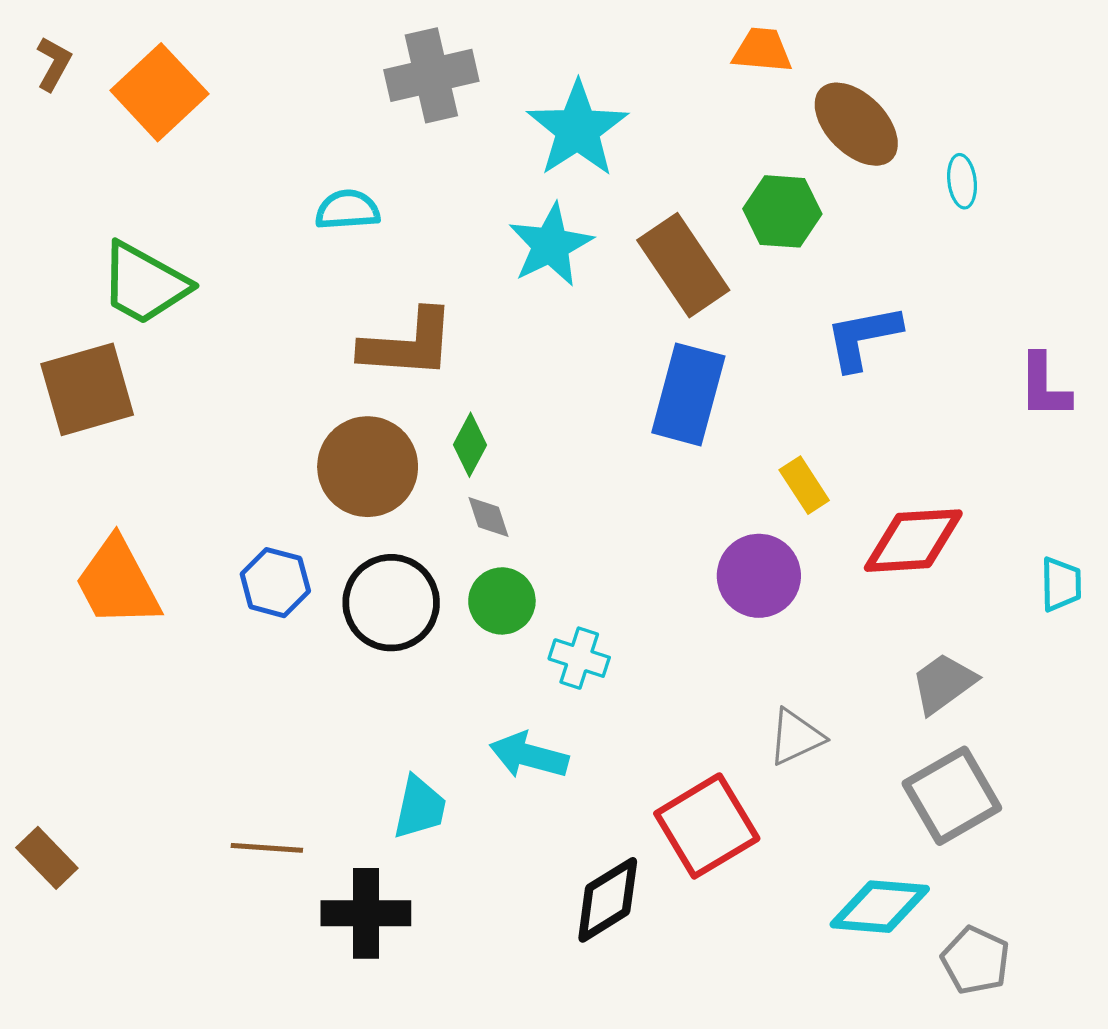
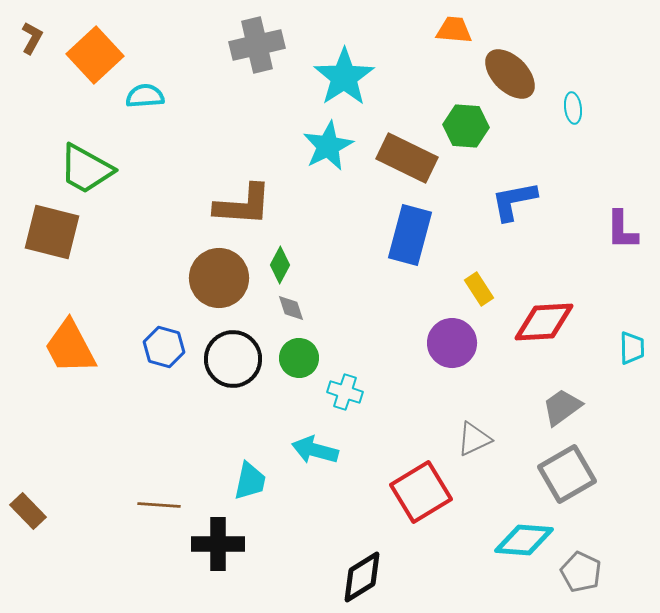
cyan semicircle: (347, 210) -> (145, 96), moved
brown rectangle: (683, 265) -> (407, 158), turned -30
brown square: (87, 389) -> (52, 232), turned 30
black diamond: (608, 900) -> (362, 577), moved

